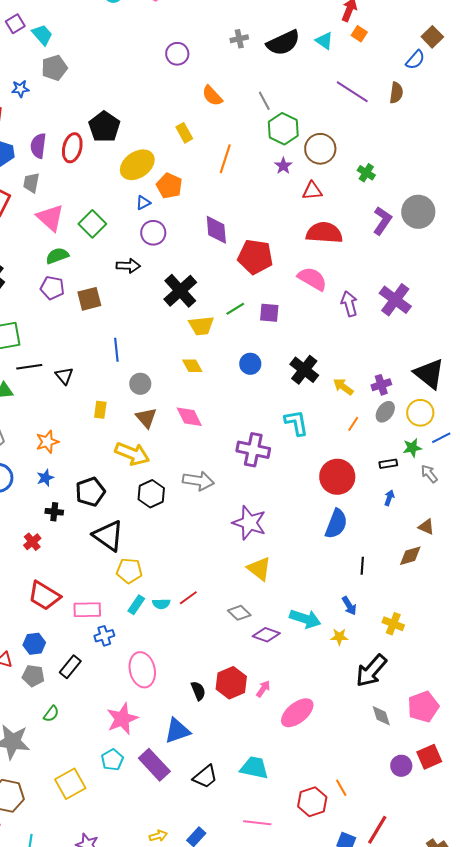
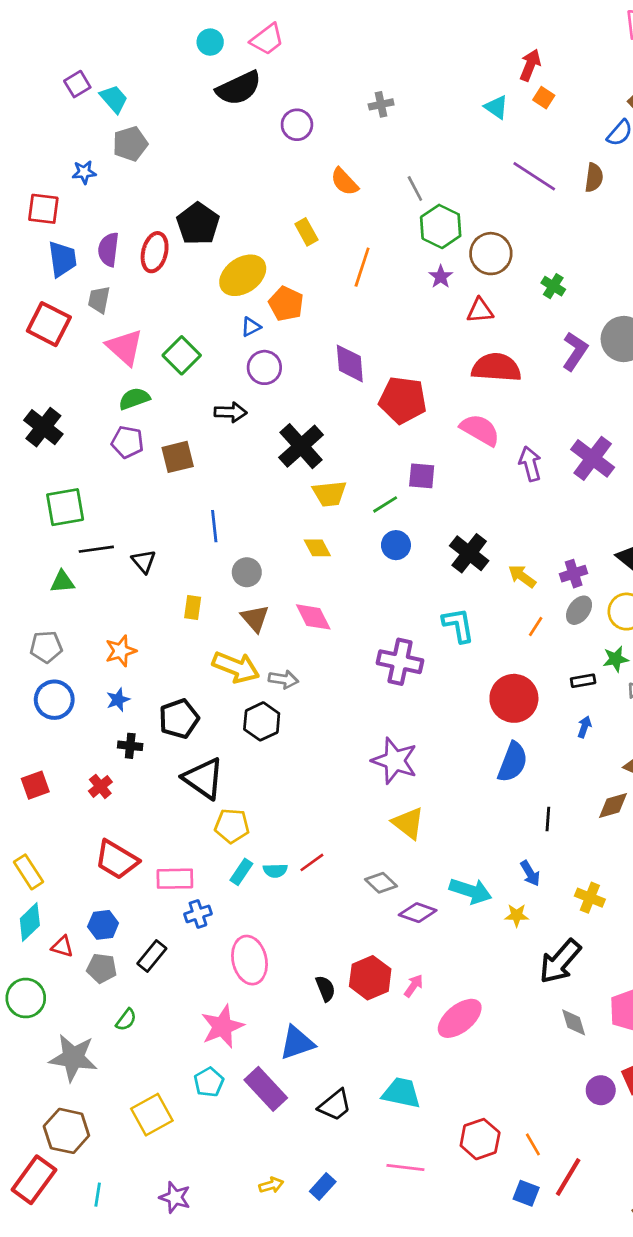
black semicircle: (283, 43) -> (239, 88), moved
green line: (235, 309) -> (385, 504), moved
gray arrow: (198, 481) -> (283, 679), moved, size x0.7
orange line: (341, 788) -> (533, 1144), moved

